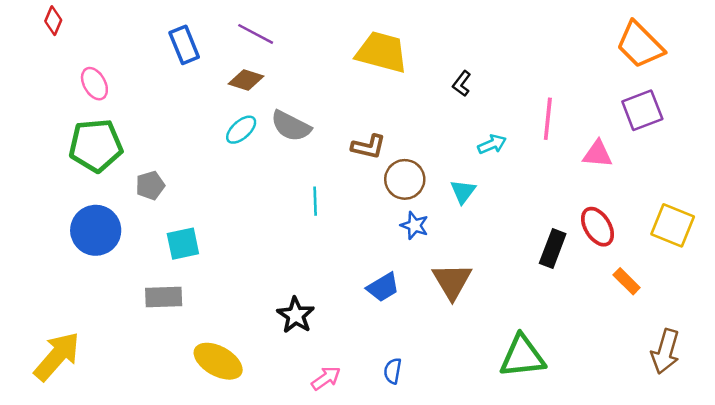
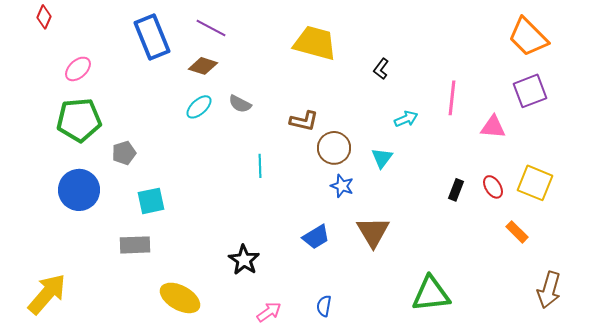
blue rectangle: (184, 45) -> (152, 37), size x1.4
pink ellipse: (94, 84) -> (78, 69), turned 76
gray semicircle: (291, 126) -> (240, 104), size x0.7
yellow square: (673, 225) -> (535, 183), moved
red ellipse: (597, 227) -> (493, 187), size x0.7
black rectangle: (553, 248) -> (456, 190), moved, size x0.7

